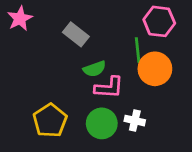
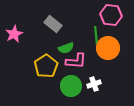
pink star: (20, 19) -> (14, 34), moved
yellow pentagon: (50, 121) -> (46, 66), moved
white cross: (135, 121) -> (94, 84), turned -32

